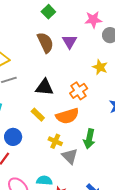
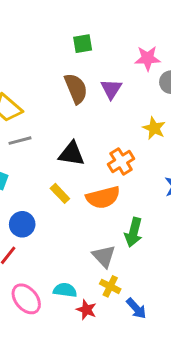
green square: (48, 12) -> (83, 44), turned 32
yellow cross: (55, 141) -> (110, 286), moved

